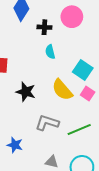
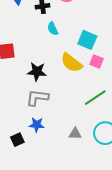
gray L-shape: (47, 123) -> (37, 98), moved

